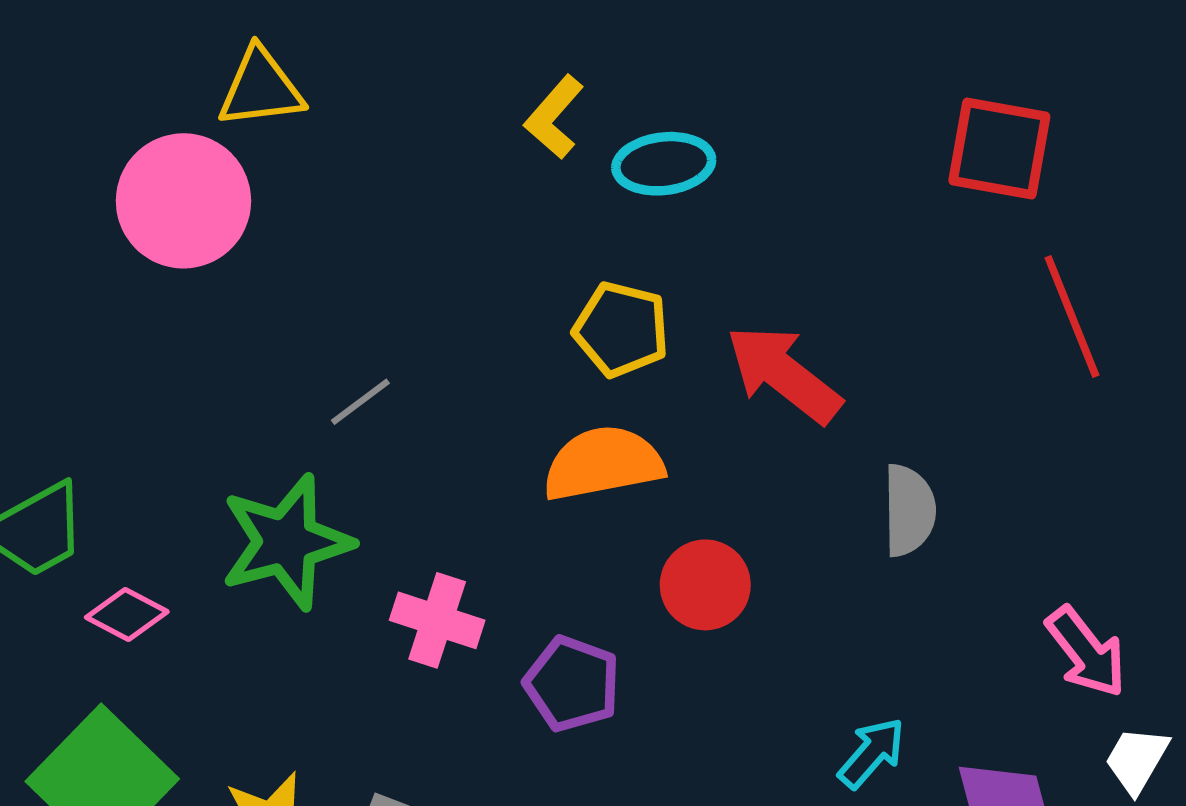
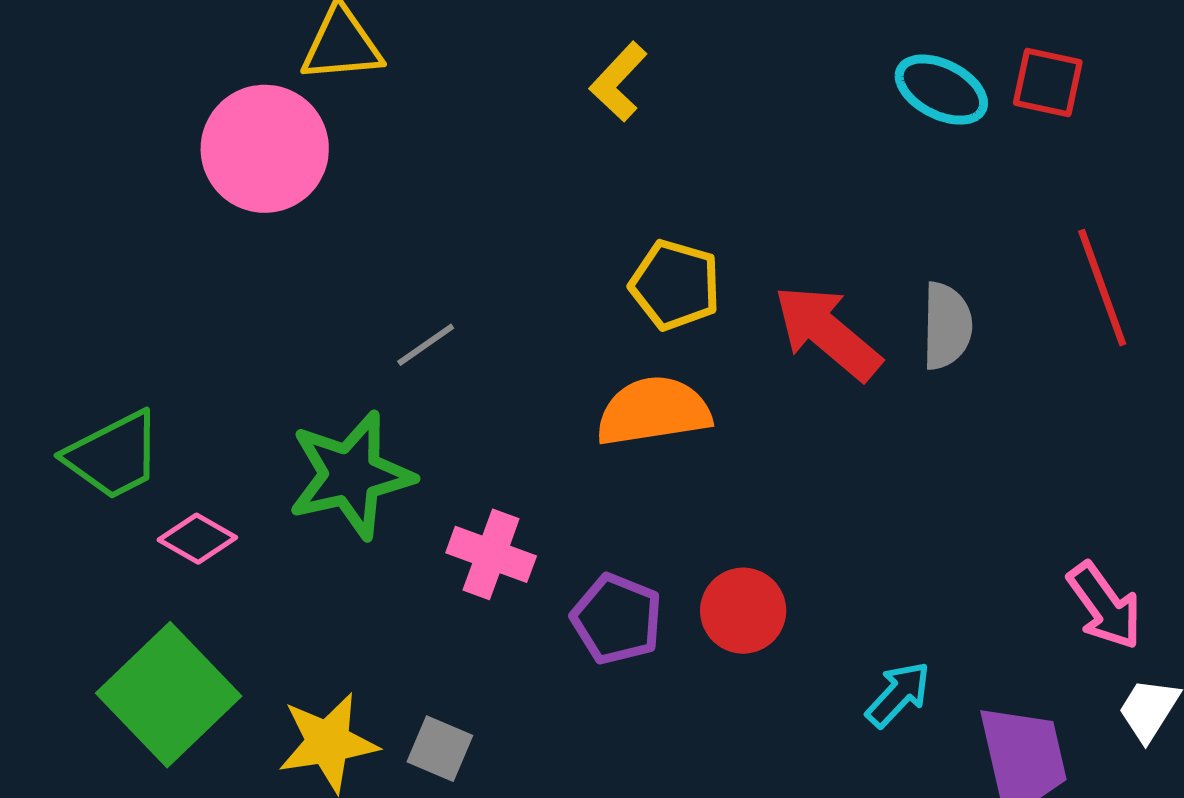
red square: (999, 148) -> (1048, 82), moved, size x0.7
cyan ellipse: (664, 164) -> (941, 90), moved, turned 32
gray semicircle: (909, 510) -> (947, 326), moved
red circle: (705, 585) -> (743, 611), moved

